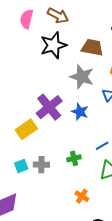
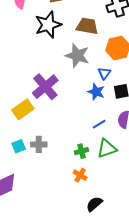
blue star: (80, 112) -> (96, 92), moved
green cross: (74, 158) -> (82, 151), moved

